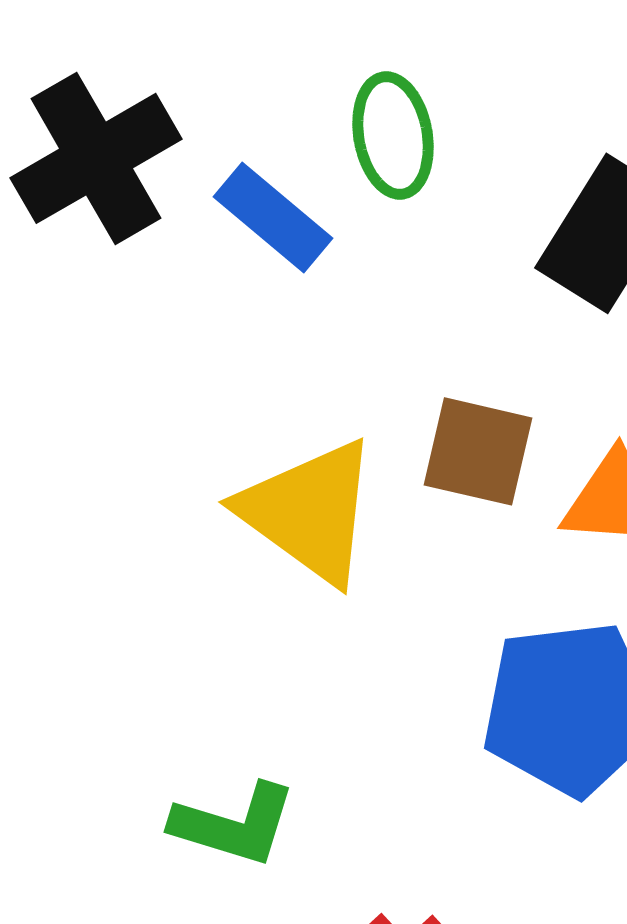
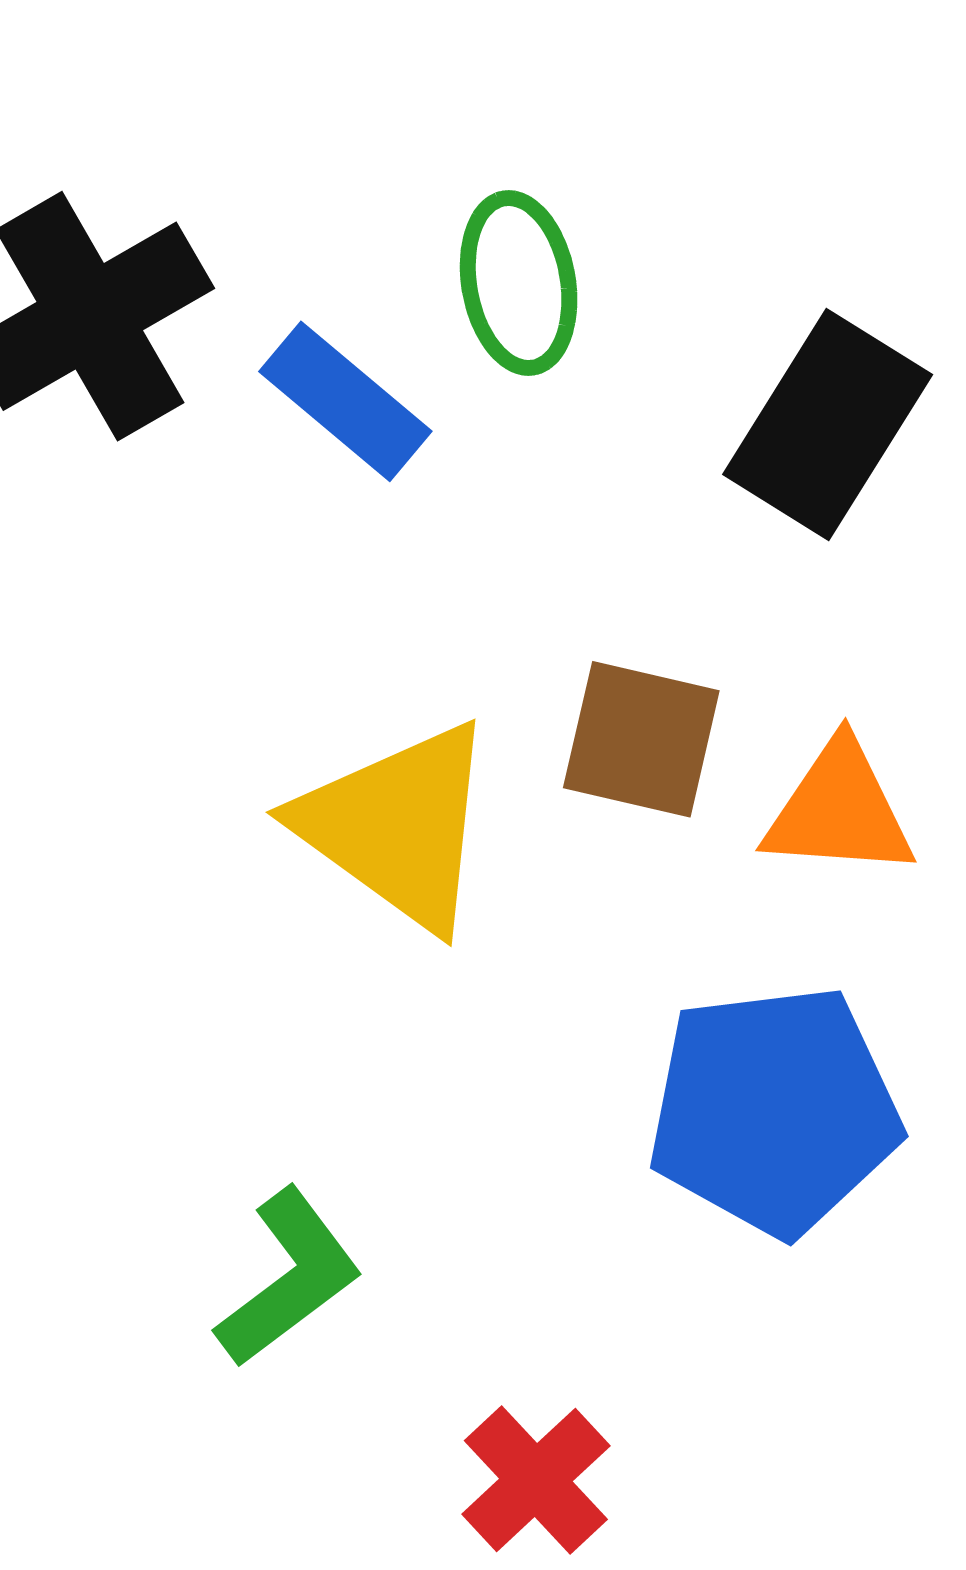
green L-shape: (234, 824) -> (289, 1278), turned -54

